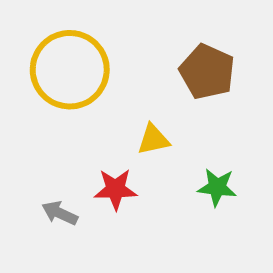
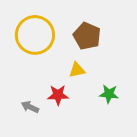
brown pentagon: (207, 72) -> (87, 36), moved

